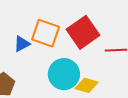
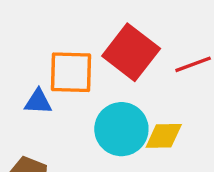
blue triangle: (22, 44) -> (38, 102), turned 48

